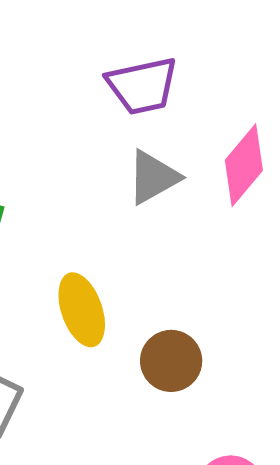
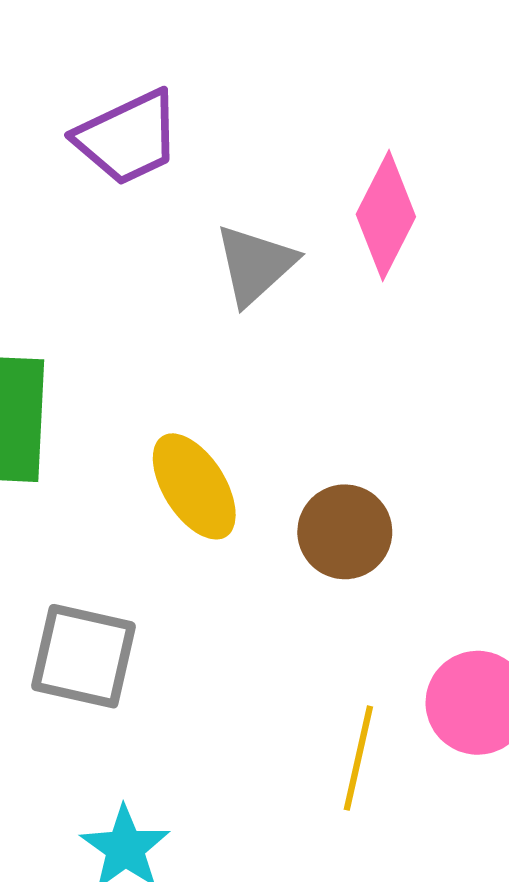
purple trapezoid: (142, 86) -> (128, 138), moved

